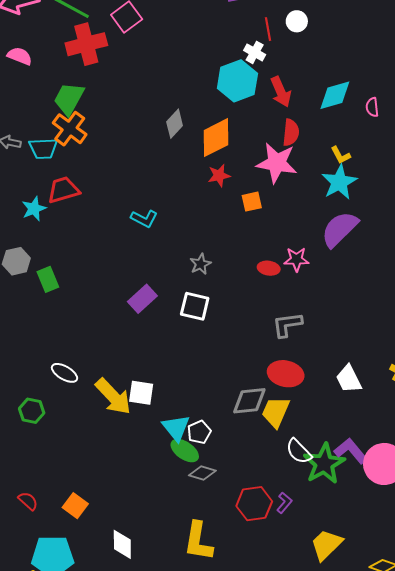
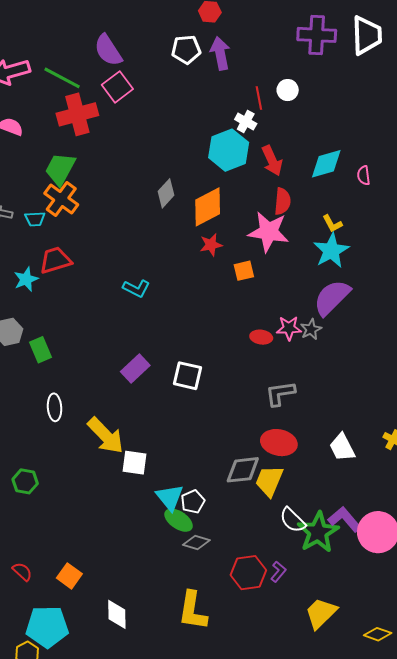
cyan trapezoid: (43, 148) -> (35, 219), size x0.7
gray star: (201, 264) -> (311, 329), moved
white ellipse: (64, 373) -> (55, 407), moved, turned 56
yellow arrow: (113, 397) -> (106, 436), moved

